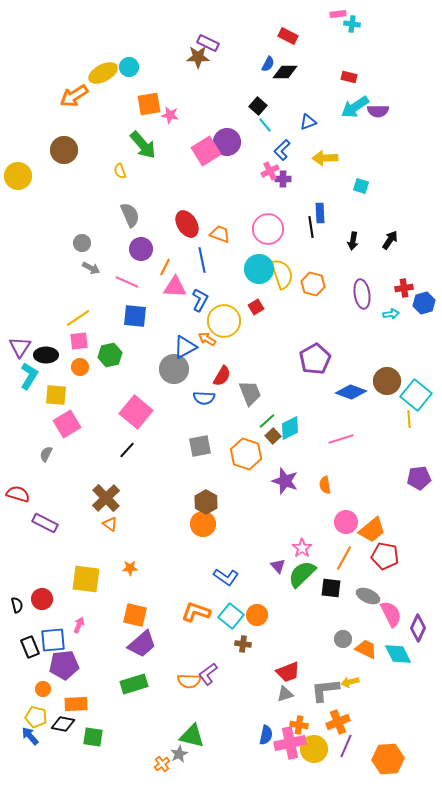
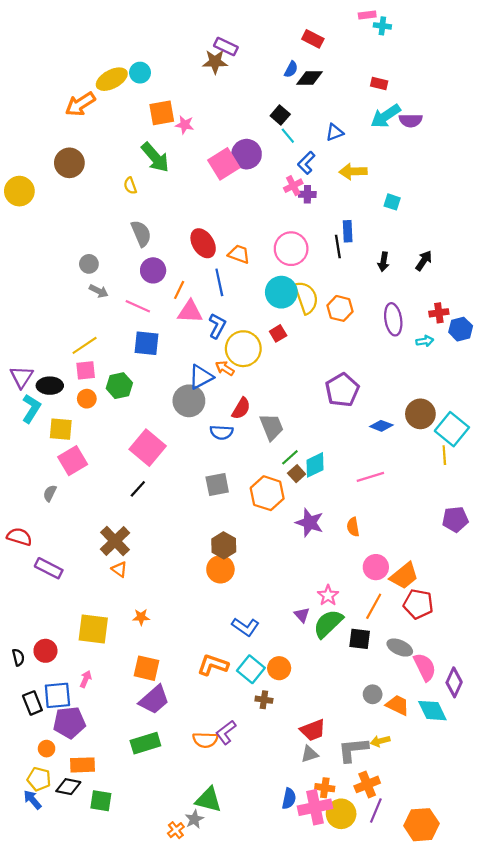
blue diamond: (351, 392) -> (381, 426), size x0.7

